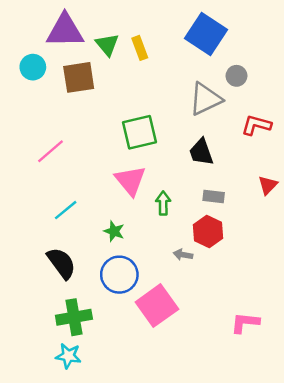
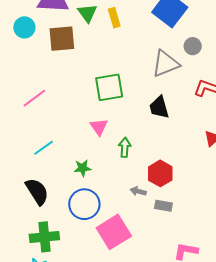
pink triangle: (130, 181) -> (99, 127), size x0.7
gray rectangle: (214, 197) -> (163, 206), moved
green star: (114, 231) -> (82, 168), turned -30

